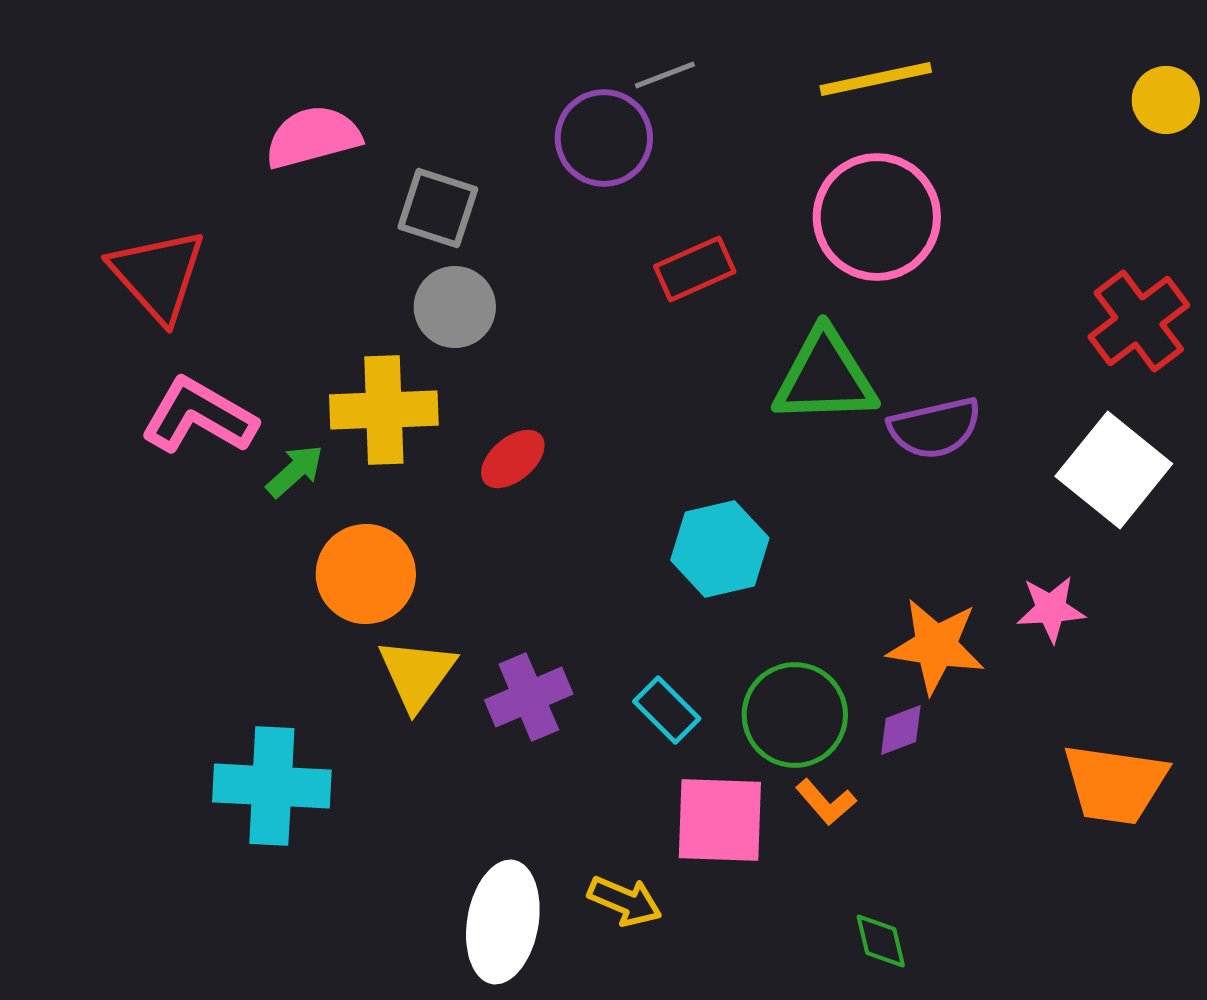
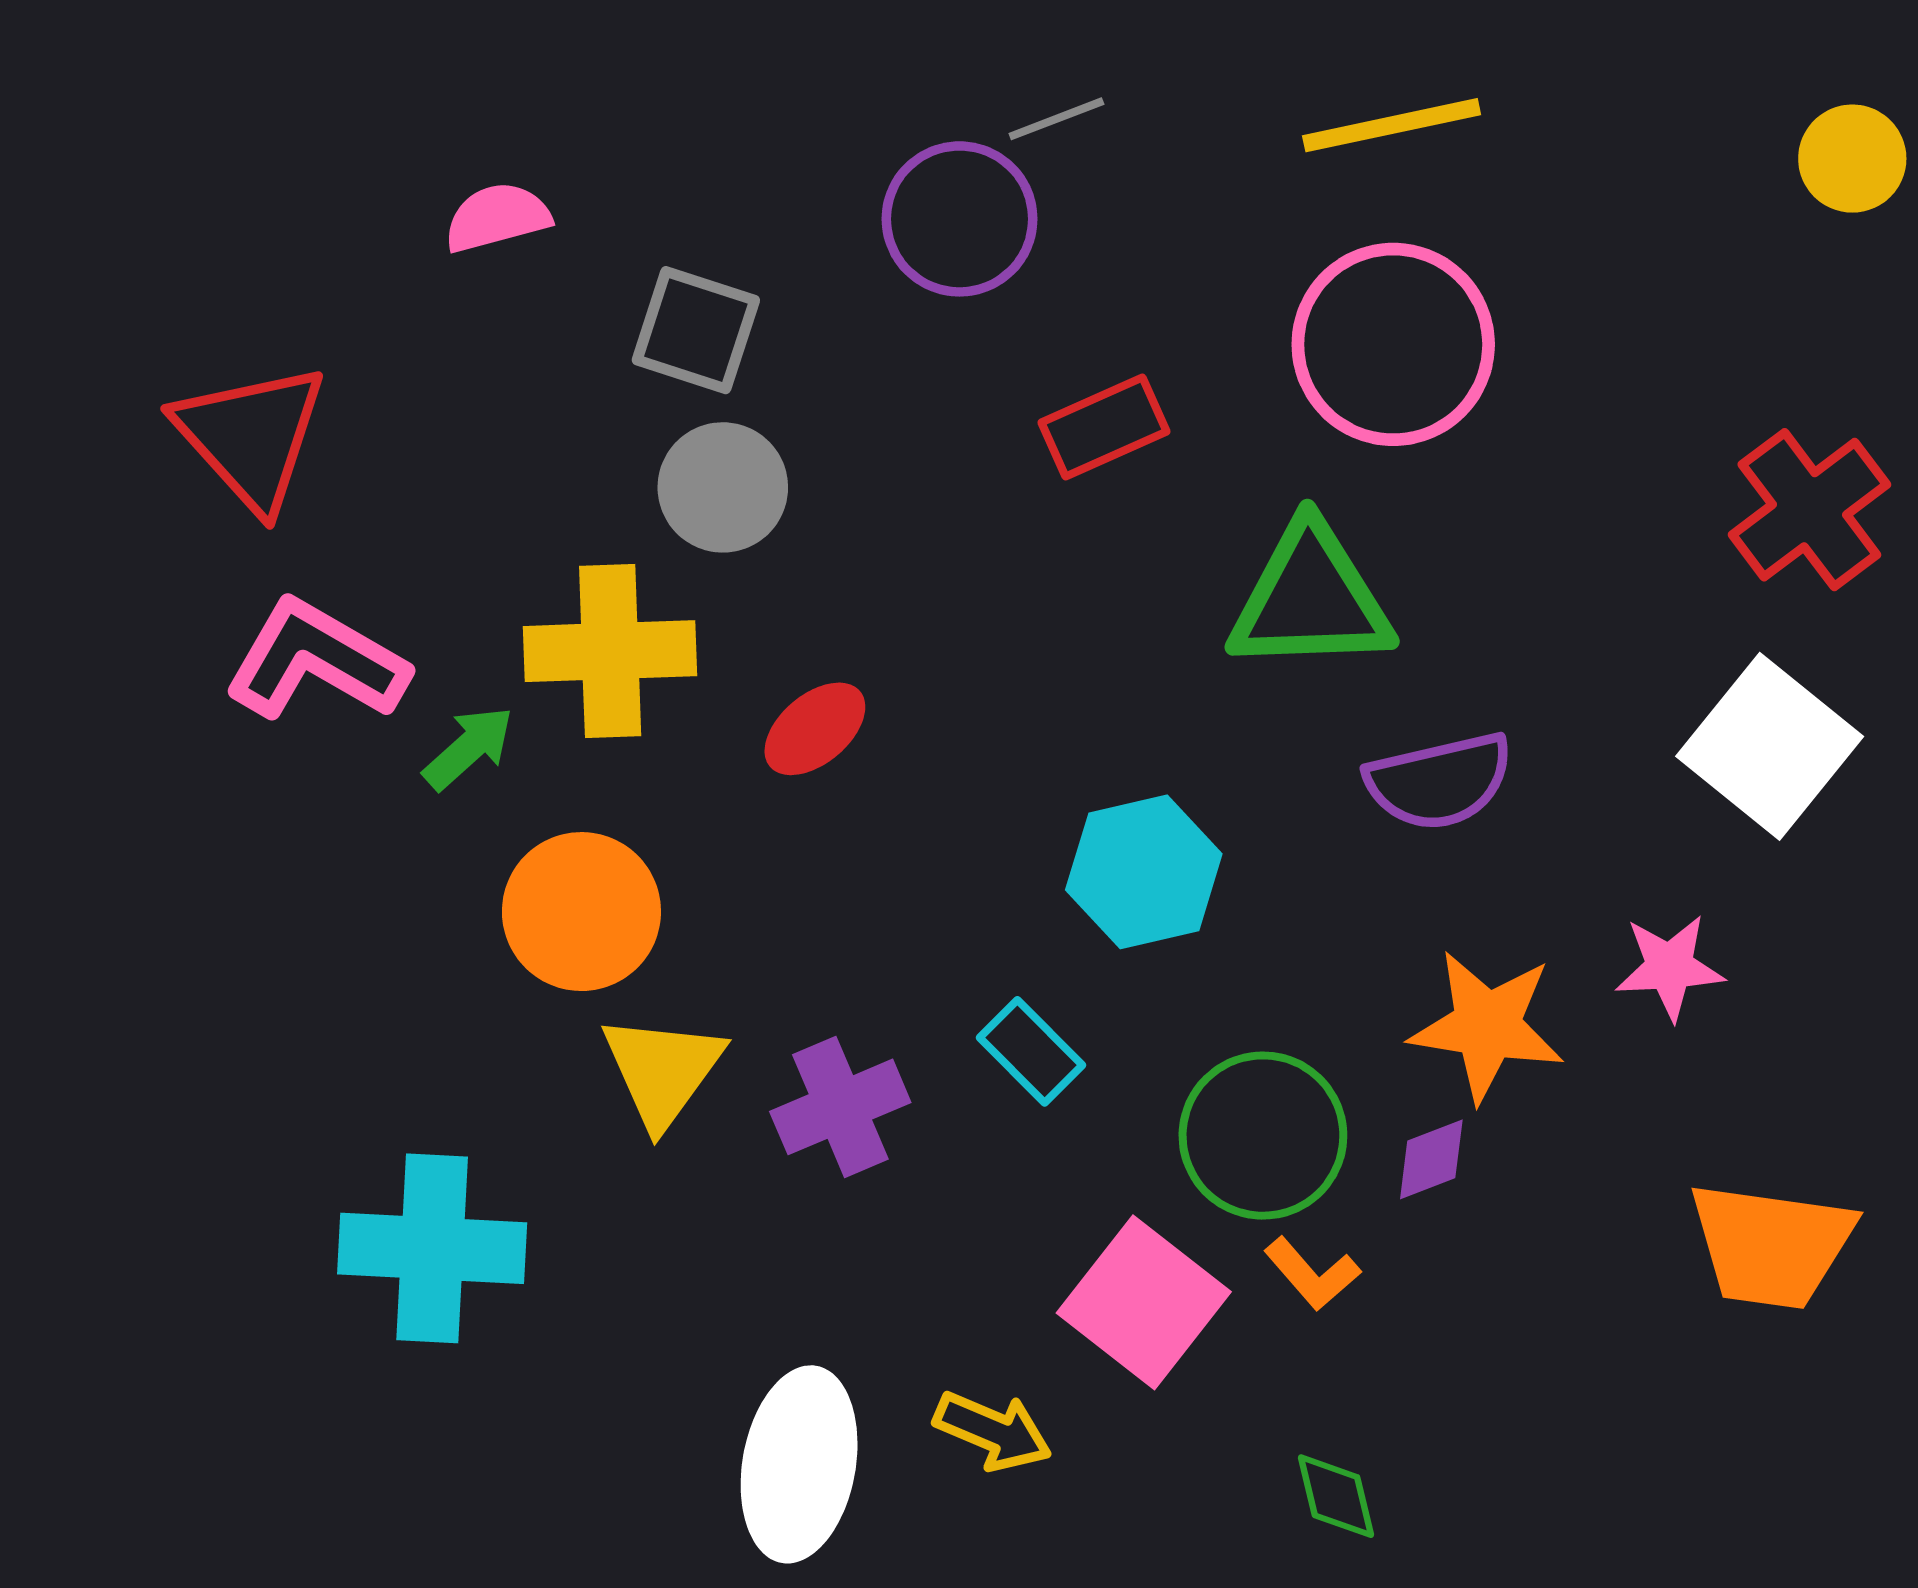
pink semicircle: (313, 137) -> (497, 217), size x0.7
purple semicircle: (935, 428) -> (1439, 781), moved
cyan rectangle: (667, 710) -> (1031, 1051), moved
pink square: (720, 820) -> (1144, 1302), turned 36
green diamond: (881, 941) -> (1336, 1496), moved

